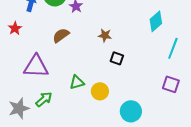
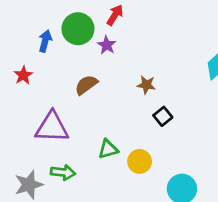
black square: (117, 58) -> (163, 116), turned 32
green arrow: (44, 99) -> (63, 172), turned 48

